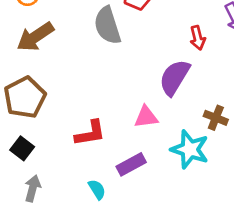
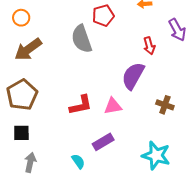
red L-shape: (90, 133) -> (81, 105), moved
black square: (22, 148) -> (21, 133), turned -36
cyan star: (190, 149) -> (156, 156), moved

